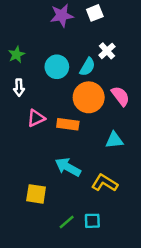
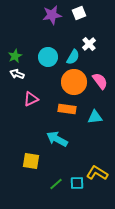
green star: (17, 55) -> (15, 56), moved
white arrow: (19, 88) -> (17, 74), turned 112
orange rectangle: (68, 124) -> (67, 109), moved
yellow L-shape: (105, 183) -> (97, 173), moved

